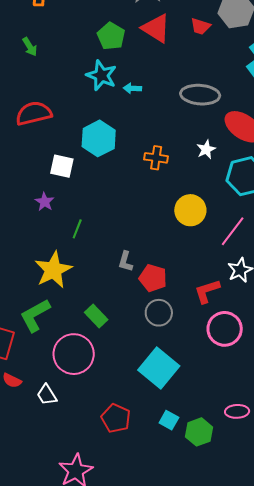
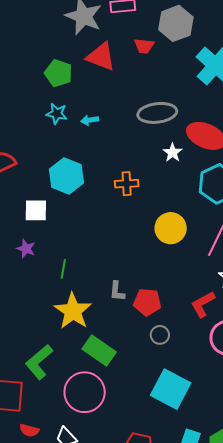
cyan star: (101, 75) -> (57, 114), size x0.7
white star: (206, 149) -> (173, 153), moved
yellow star: (53, 270) -> (73, 311), moved
gray circle: (159, 313) -> (160, 335), size x0.7
green rectangle: (96, 316) -> (99, 350), size x1.4

